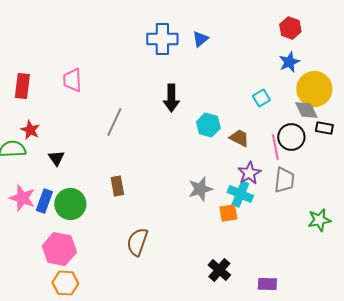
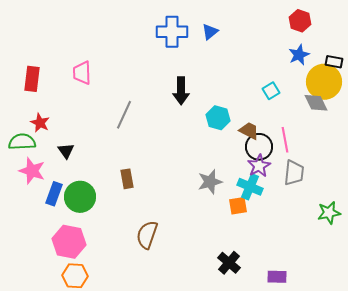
black rectangle: (324, 128) -> (334, 62), moved
black circle: (291, 137) -> (259, 147), moved
pink star: (22, 198) -> (32, 171), moved

